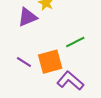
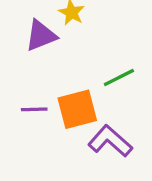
purple line: (24, 62) -> (34, 109), turned -35

